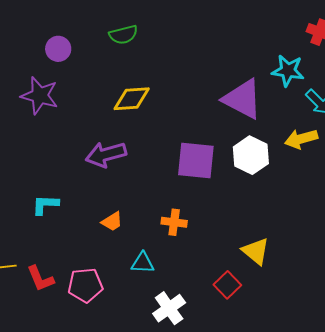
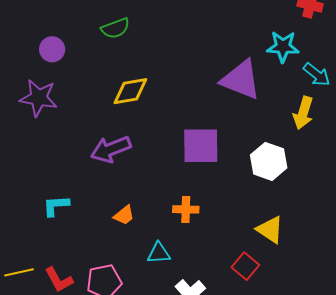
yellow arrow: (301, 139) -> (303, 113), turned -52
white hexagon: (251, 155) -> (269, 161), moved

